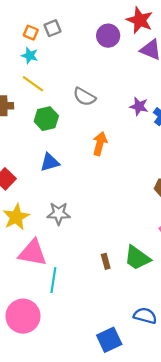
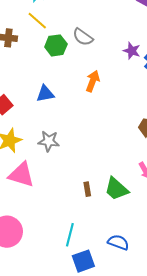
green hexagon: (46, 119) -> (56, 45), moved
cyan line: (53, 280) -> (70, 235), moved

